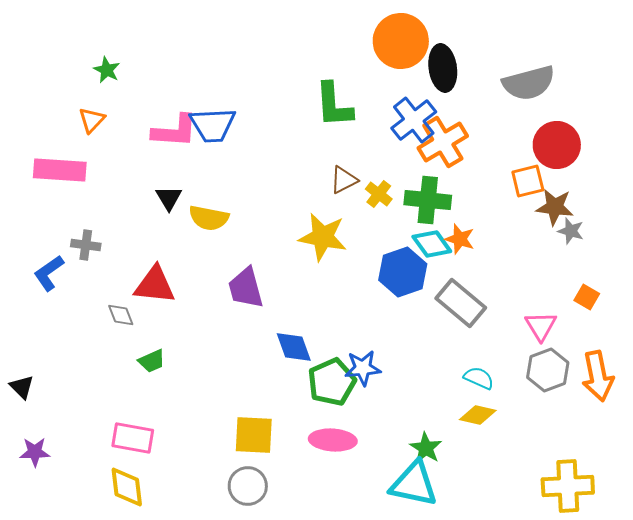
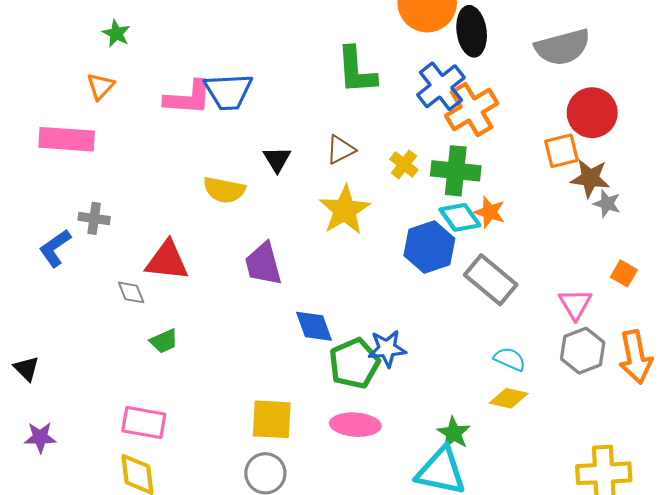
brown triangle: (344, 180) -> (340, 150), moved
black triangle: (169, 198) -> (277, 159), moved
yellow star: (323, 237) -> (345, 210), turned 30

